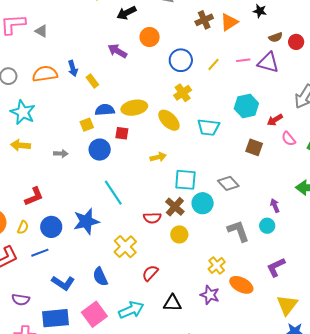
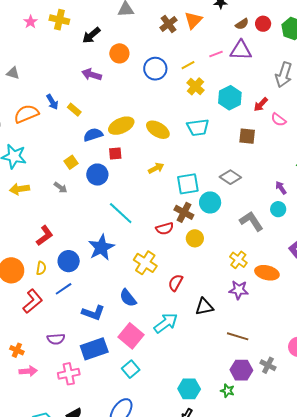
yellow line: (214, 64) -> (188, 65), turned 32
yellow cross: (183, 93) -> (195, 86), moved
yellow square: (87, 125) -> (71, 162), moved
gray arrow: (61, 154) -> (61, 188), turned 48

